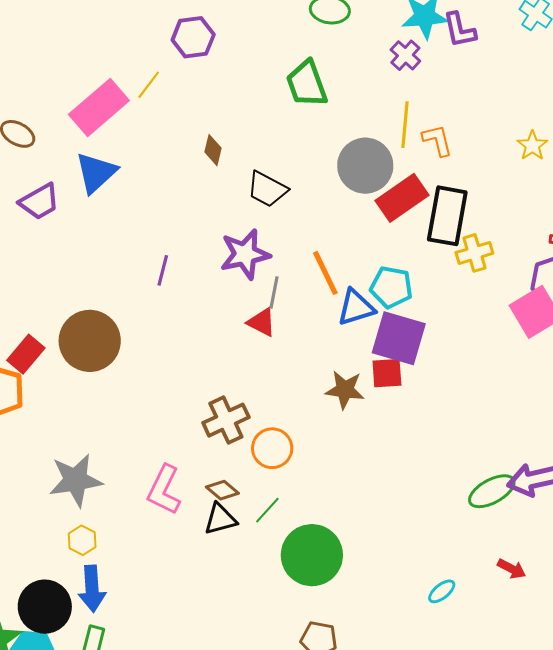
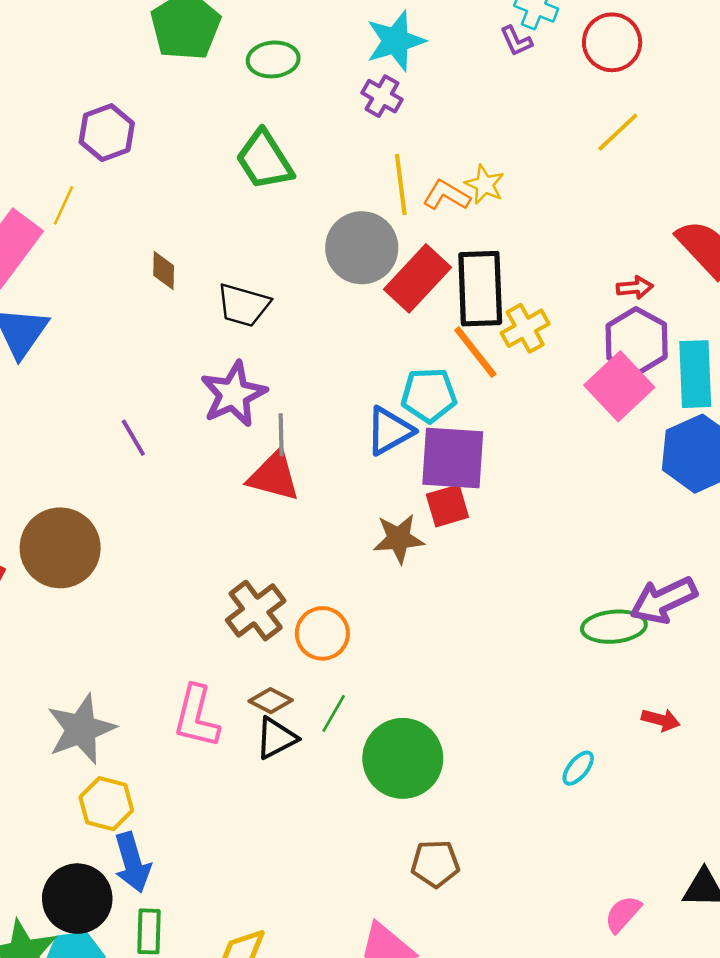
purple L-shape: (459, 30) -> (516, 41), moved, size x0.7
orange L-shape: (437, 140) -> (446, 195), turned -33
yellow star: (532, 146) -> (485, 185), moved
purple line: (163, 270) -> (133, 438), turned -32
orange line: (325, 273) -> (475, 352), moved
red triangle: (262, 322) -> (274, 476), size x1.4
green ellipse: (492, 491) -> (614, 627), turned 36
yellow hexagon: (82, 540) -> (106, 804), size x1.4

